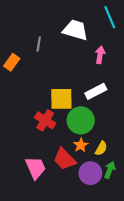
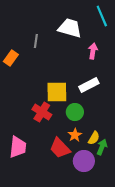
green circle: (81, 120) -> (75, 112), size x0.7
pink trapezoid: (36, 168) -> (18, 147), moved, turned 30
green arrow: (110, 170) -> (102, 147), moved

